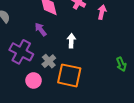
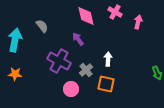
white arrow: (71, 41) -> (108, 59), moved
orange square: (69, 75) -> (106, 84), size x0.7

